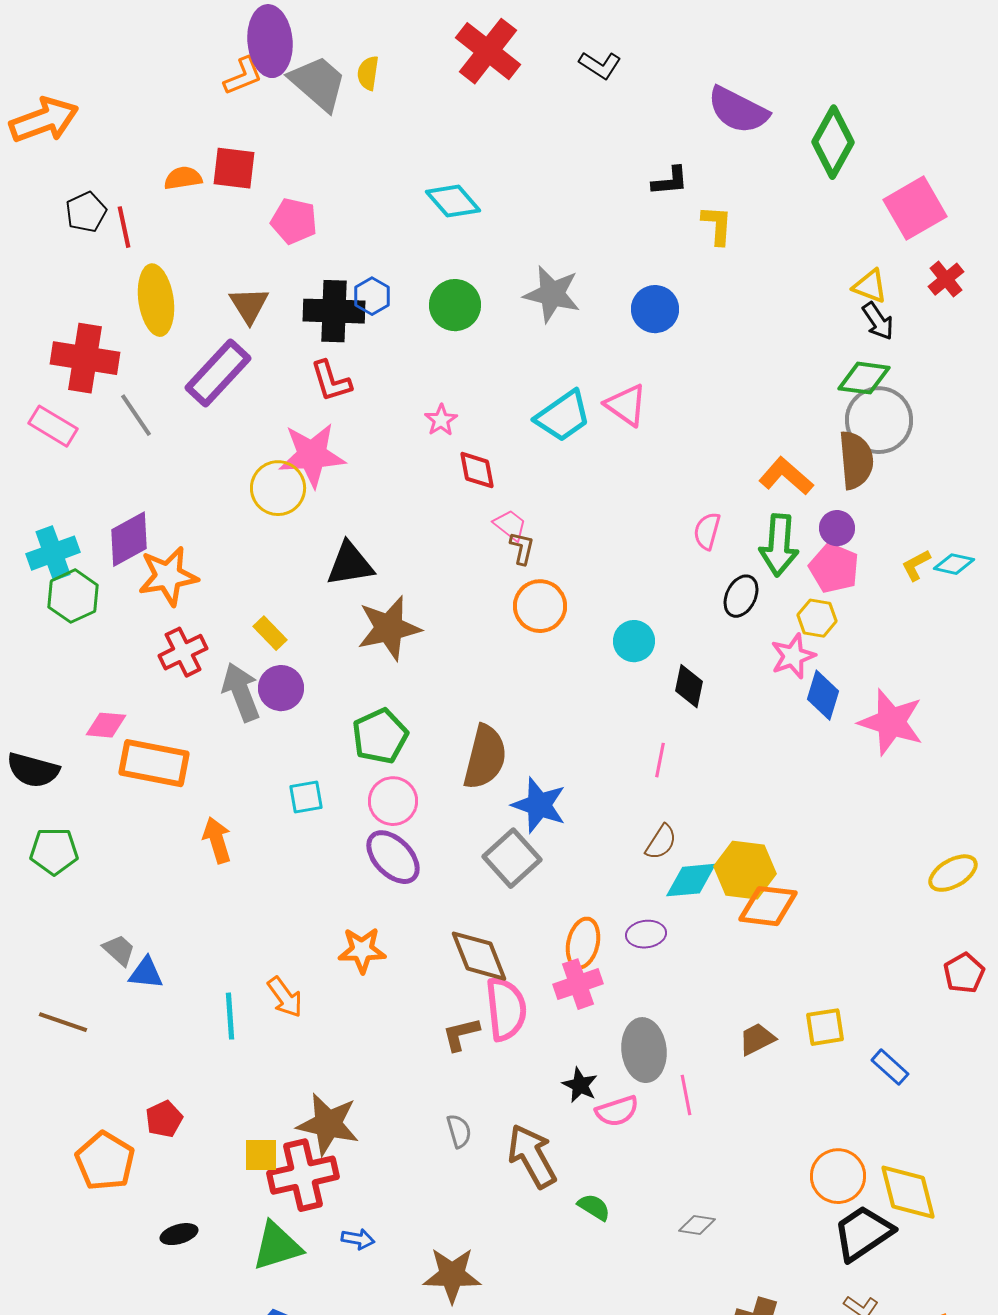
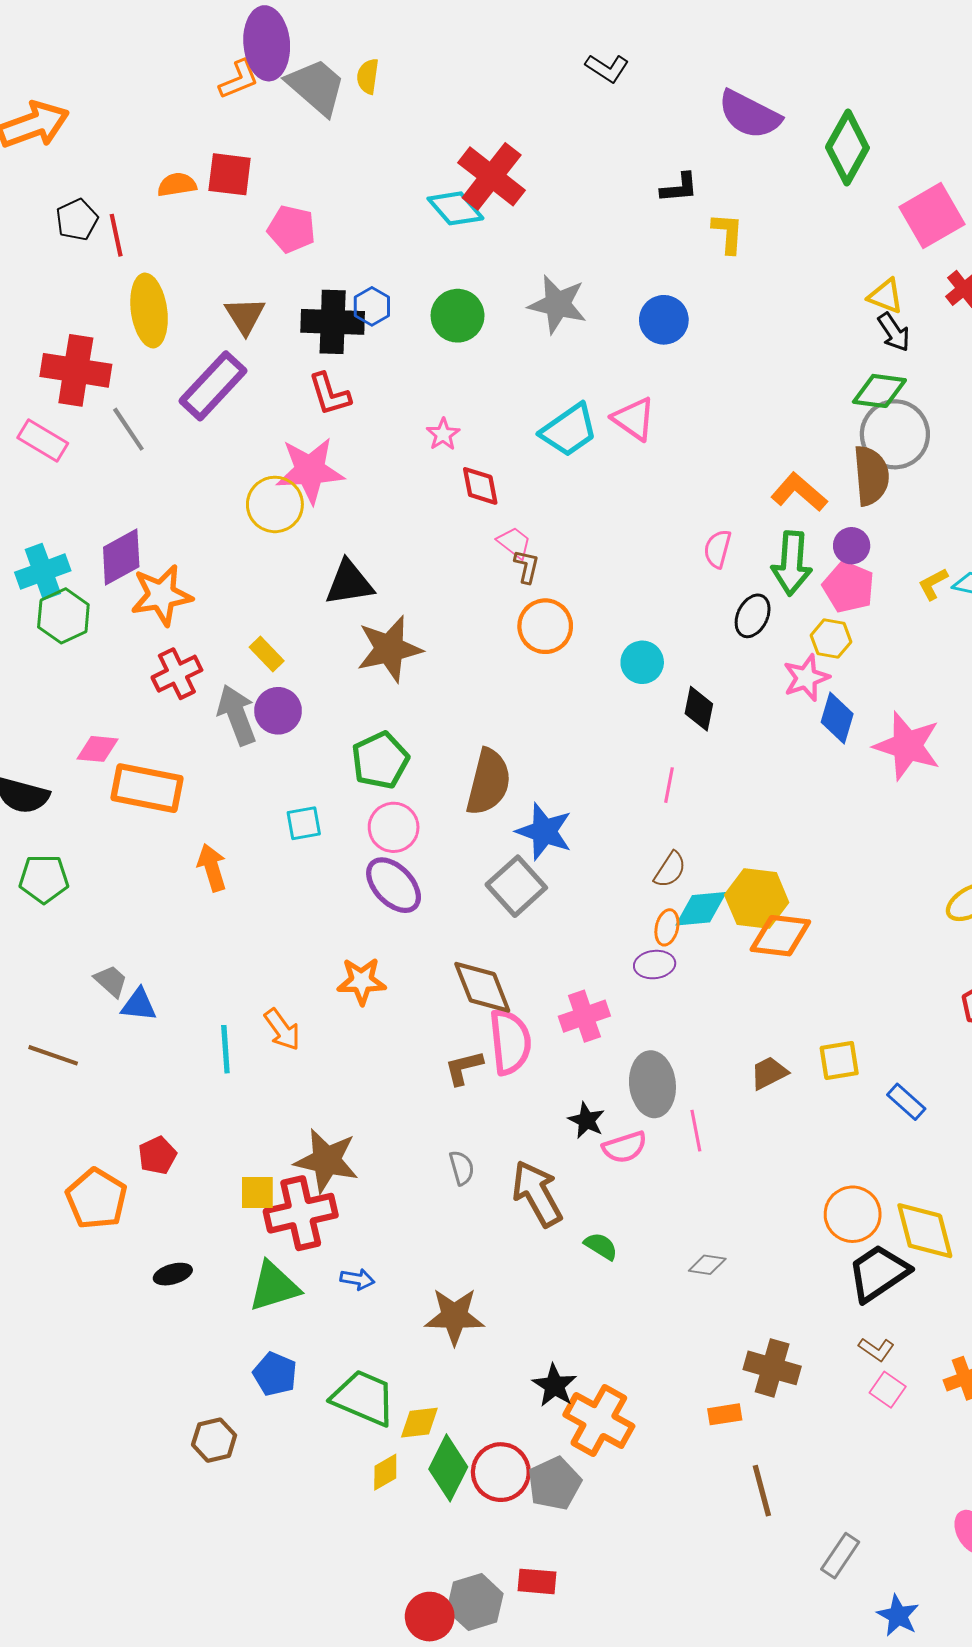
red cross: (488, 51) -> (492, 176), moved
orange ellipse: (583, 943) -> (667, 927), moved, size x0.7

